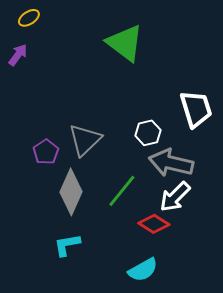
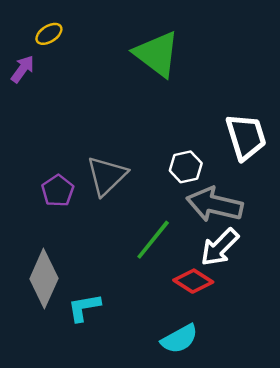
yellow ellipse: (29, 18) -> (49, 34), moved
gray diamond: (71, 192) -> (44, 279), moved

